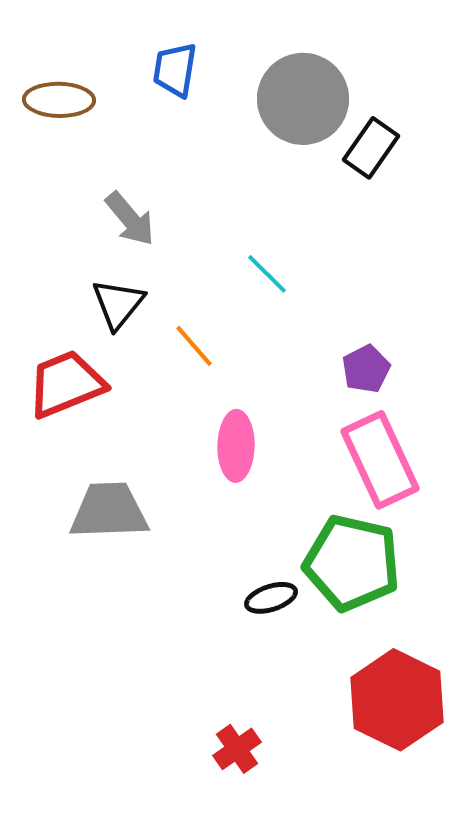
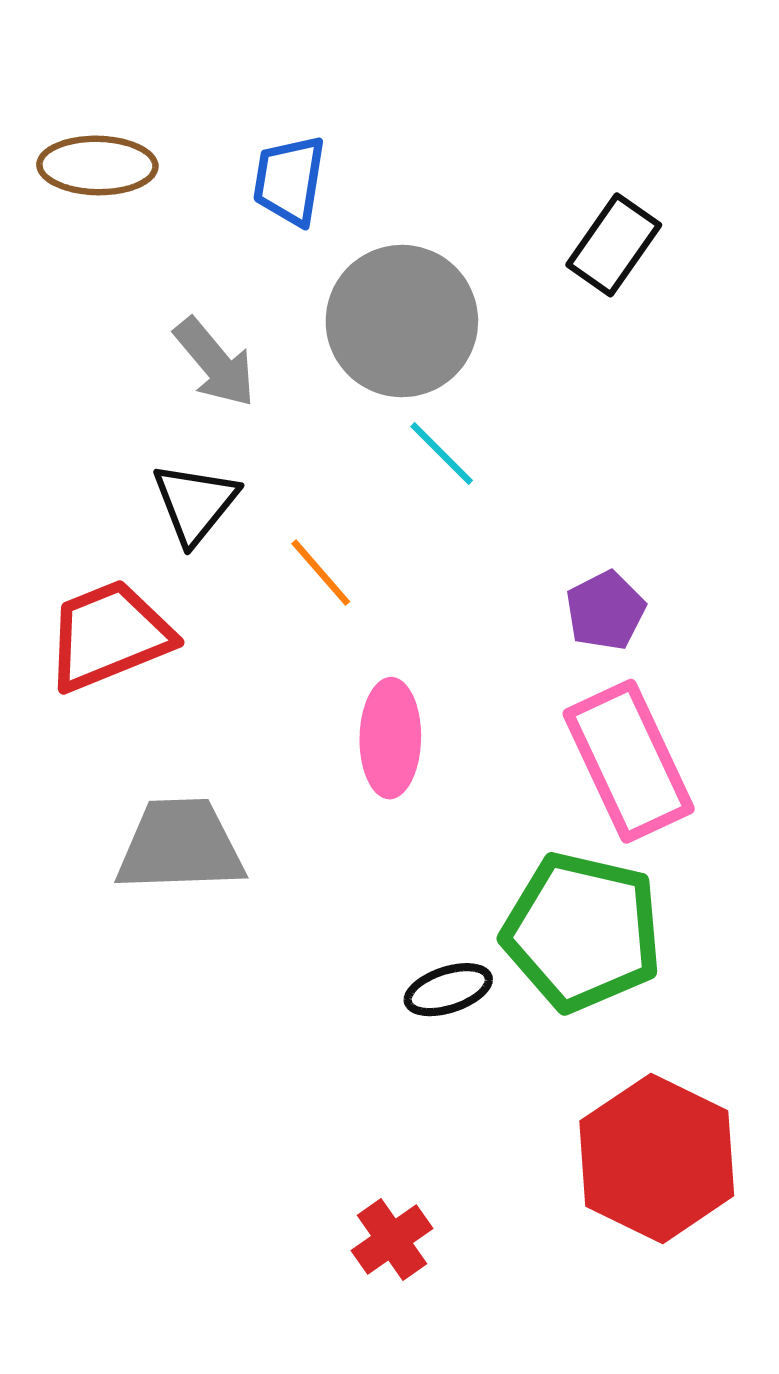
blue trapezoid: (175, 70) -> (289, 180), moved
gray circle: (303, 99) -> (402, 321), moved

